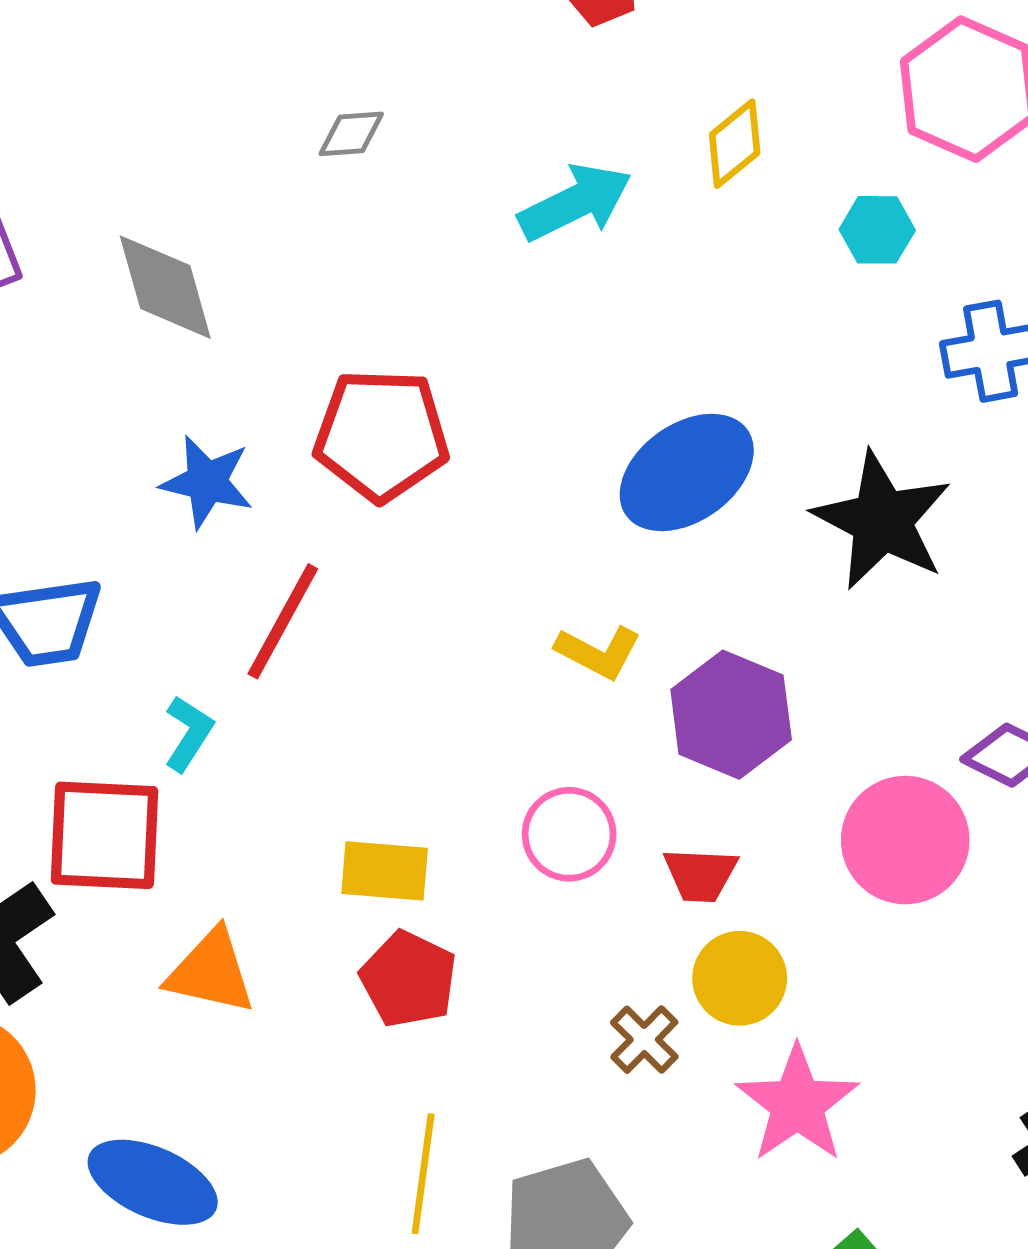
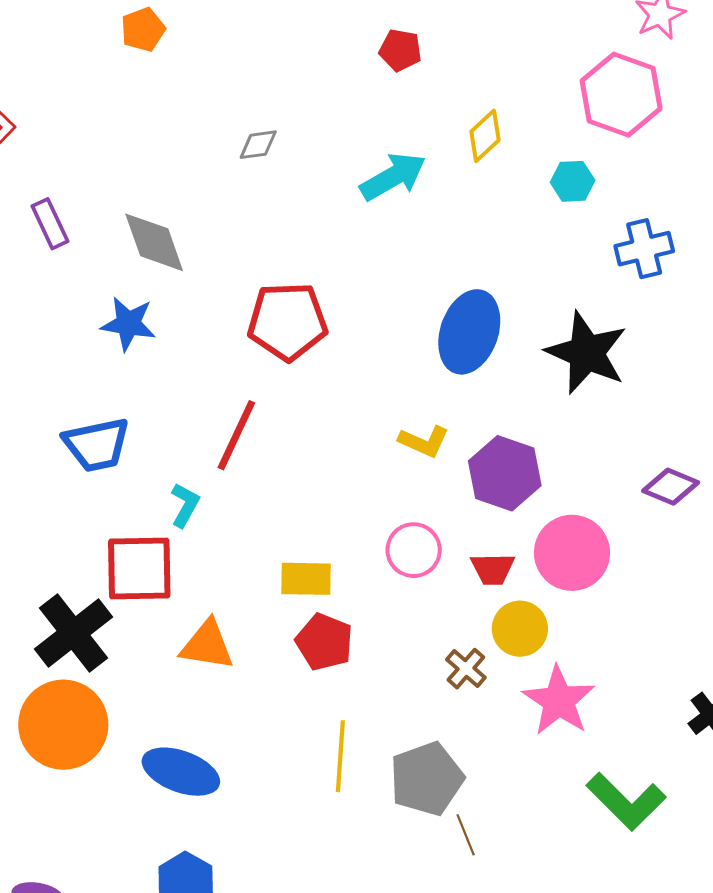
blue ellipse: (687, 472) -> (469, 332), turned -32
blue star: (207, 482) -> (128, 324), moved
pink circle: (905, 840) -> (572, 553), moved

